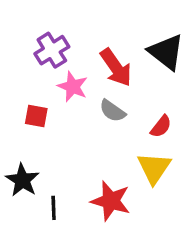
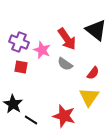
purple cross: (52, 50) -> (19, 42), moved, turned -36
black line: (54, 208) -> (31, 120), turned -56

